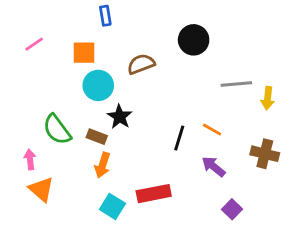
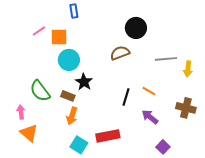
pink line: (34, 44) -> (39, 31), moved
brown semicircle: (141, 64) -> (120, 53), moved

